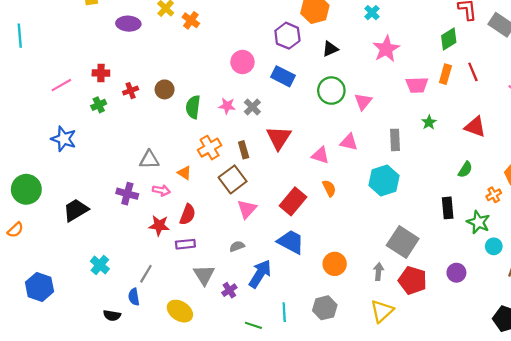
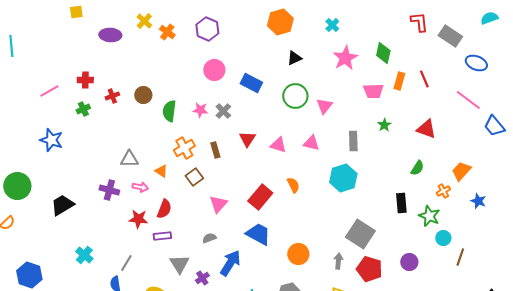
purple hexagon: (287, 36) -> (207, 29), moved
green diamond: (449, 39) -> (383, 53), moved, turned -45
red triangle: (279, 138) -> (247, 139), size x0.7
pink triangle: (320, 155) -> (278, 145), moved
brown square: (233, 179) -> (194, 177), moved, size x0.7

